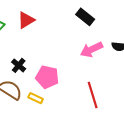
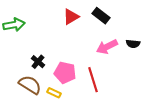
red triangle: (26, 20) -> (71, 17), moved
red line: (93, 95) -> (93, 80), moved

